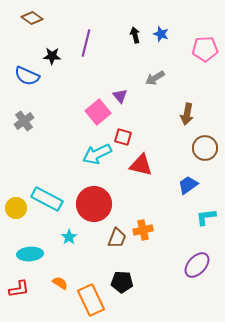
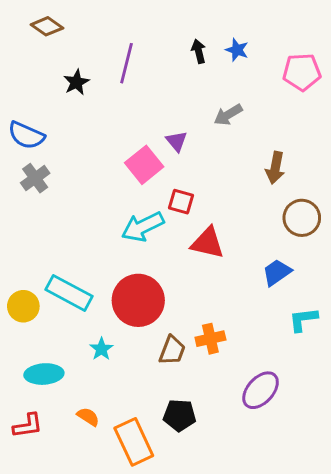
black star: (52, 56) -> (76, 82), turned -30
blue semicircle: (27, 76) -> (26, 135), moved
purple ellipse: (197, 265) -> (261, 390), moved

